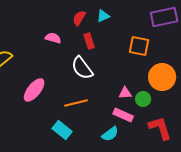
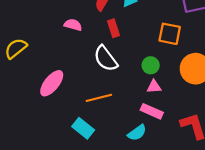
green circle: (143, 99) -> (151, 65), moved

